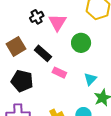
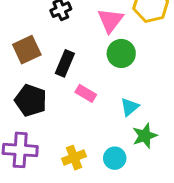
pink triangle: (57, 22) -> (110, 20), moved
black rectangle: (43, 53) -> (65, 63), turned 66

